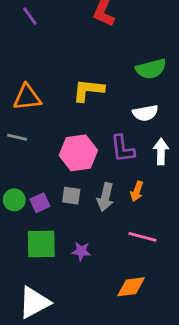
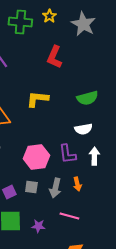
yellow L-shape: (88, 90) -> (37, 99), moved
orange arrow: (137, 191) -> (77, 184), turned -32
pink line: (142, 237) -> (69, 216), moved

